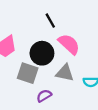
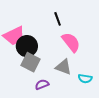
black circle: (42, 53) -> (27, 46), moved

